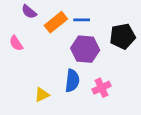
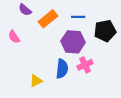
blue line: (82, 20) -> (78, 17), moved
pink cross: (101, 88) -> (85, 65), moved

